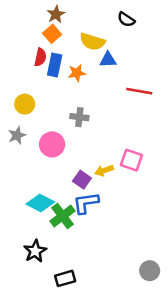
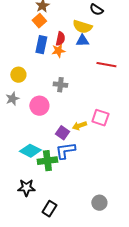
yellow semicircle: (92, 42) -> (82, 27), moved
red semicircle: (40, 57) -> (60, 39), moved
green cross: (62, 216) -> (47, 161), turned 30
black star: (35, 251) -> (26, 188), turned 30
gray circle: (150, 271) -> (99, 203), moved
black rectangle: (65, 278) -> (49, 209), turned -42

